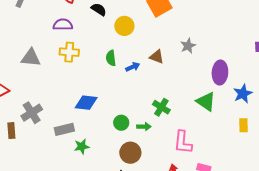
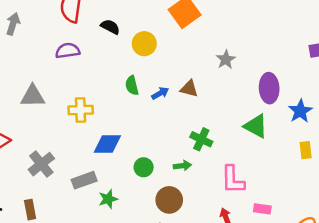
yellow cross: (69, 52) -> (81, 110), moved
brown triangle: (157, 57) -> (189, 89), moved
green circle: (121, 123) -> (144, 167), moved
brown rectangle: (11, 131) -> (30, 210), moved

